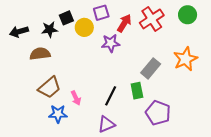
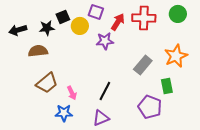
purple square: (101, 13) -> (96, 12), turned 35
red cross: (152, 19) -> (144, 18), turned 35
green rectangle: (137, 91) -> (167, 86), moved
blue star: (58, 114) -> (64, 113), moved

